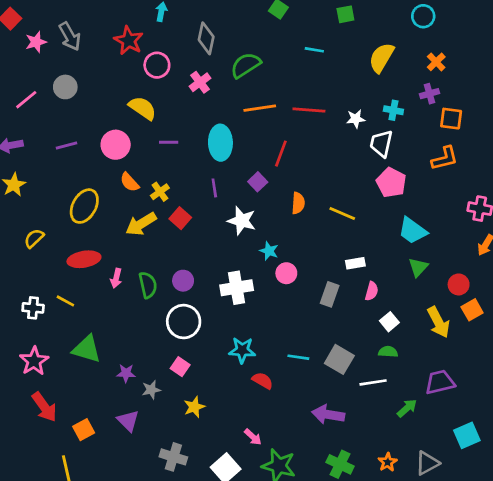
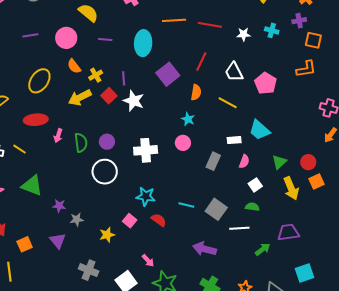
white trapezoid: (381, 144) -> (234, 72), moved, turned -45
red line: (281, 154) -> (201, 62), moved
purple square: (258, 182) -> (168, 74), size x1.6
purple line: (214, 188) -> (124, 78), moved
white star: (242, 221) -> (134, 101), moved
cyan trapezoid: (413, 231) -> (260, 130), moved
cyan star: (269, 251) -> (188, 119), moved
green triangle: (418, 267) -> (279, 162), moved
pink square: (180, 367) -> (130, 221), moved

